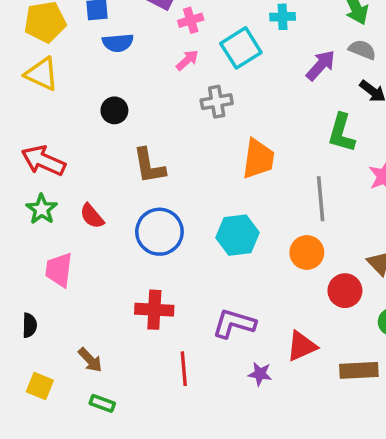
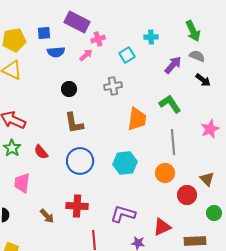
cyan square: (241, 48) -> (127, 55), size x0.7
pink arrow: (187, 60) -> (86, 55), moved
black circle: (114, 110) -> (69, 89), moved
green L-shape: (341, 133) -> (170, 104), moved, turned 130
brown arrow: (90, 360) -> (47, 216), moved

